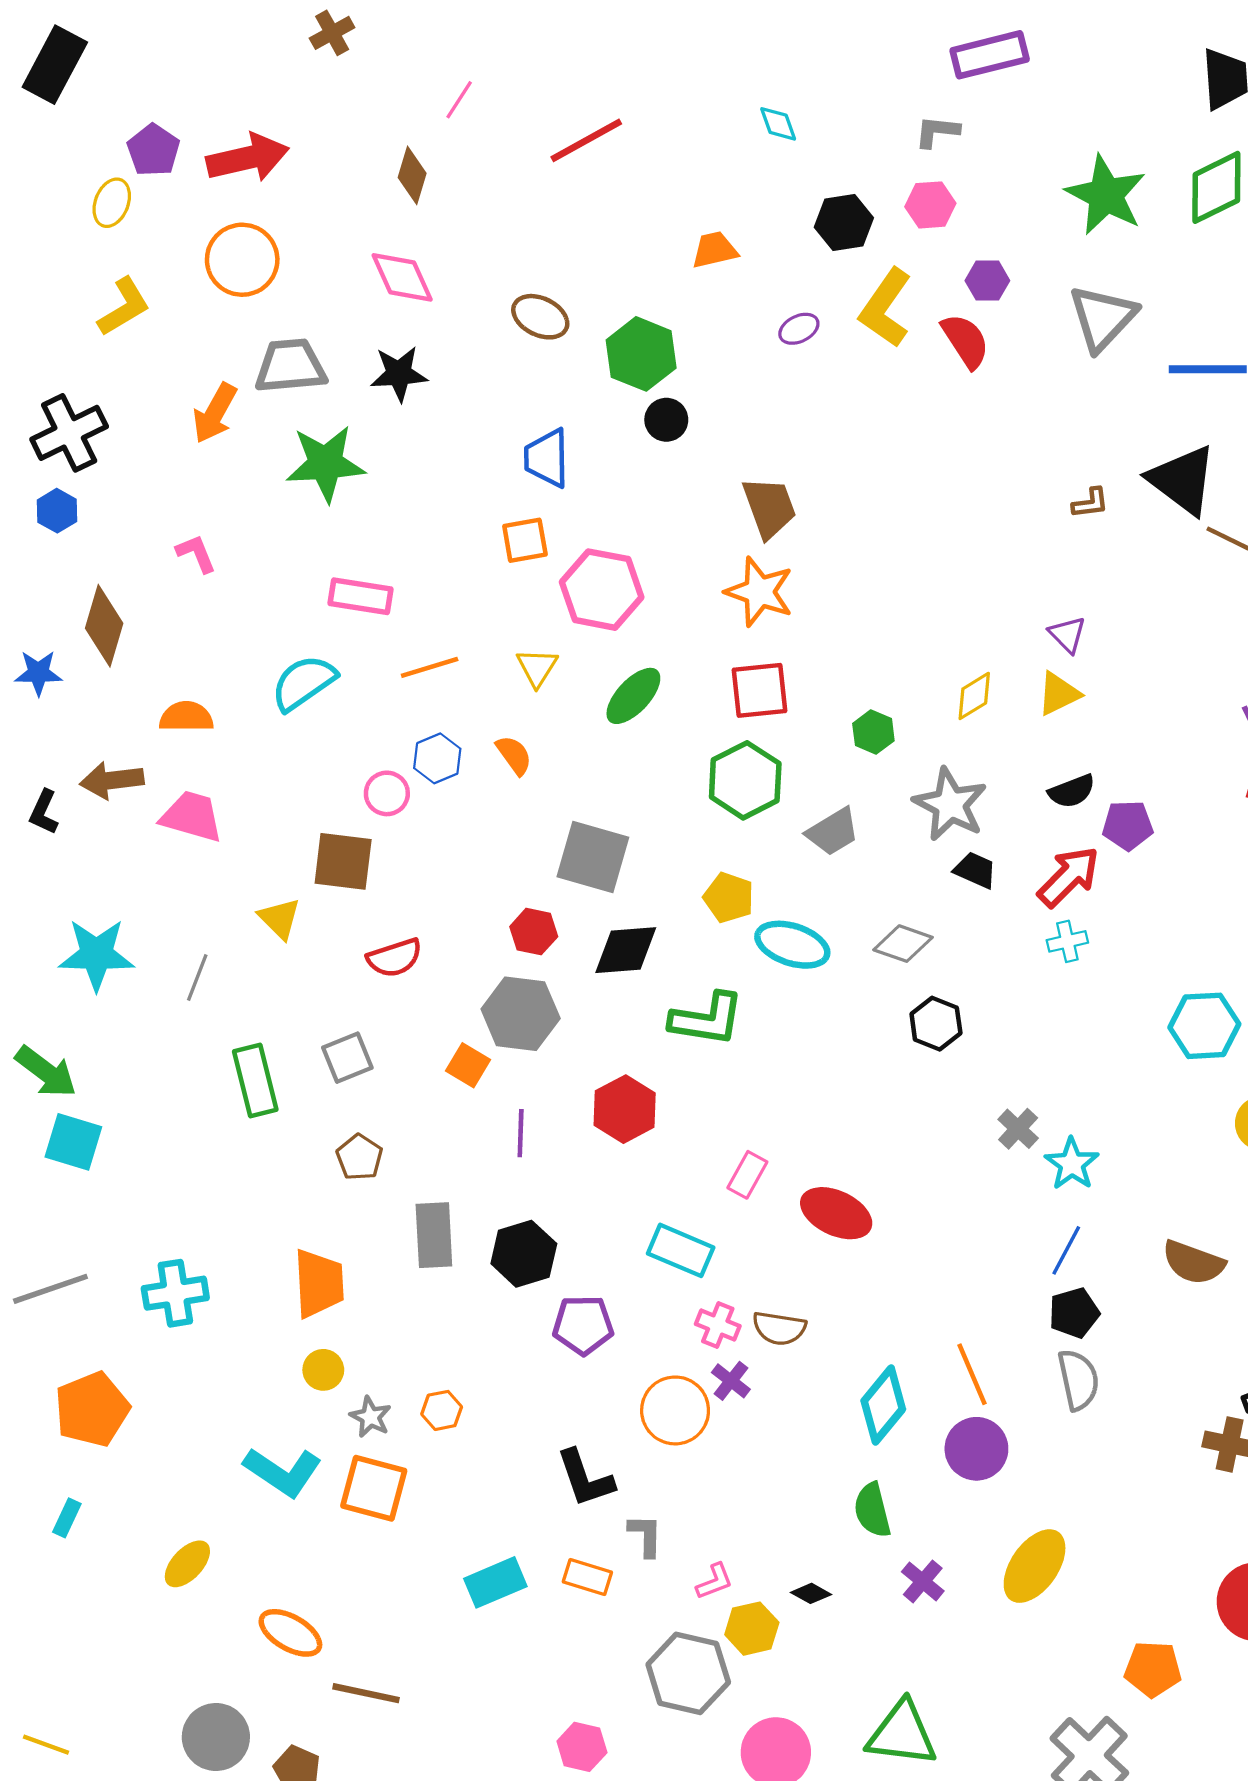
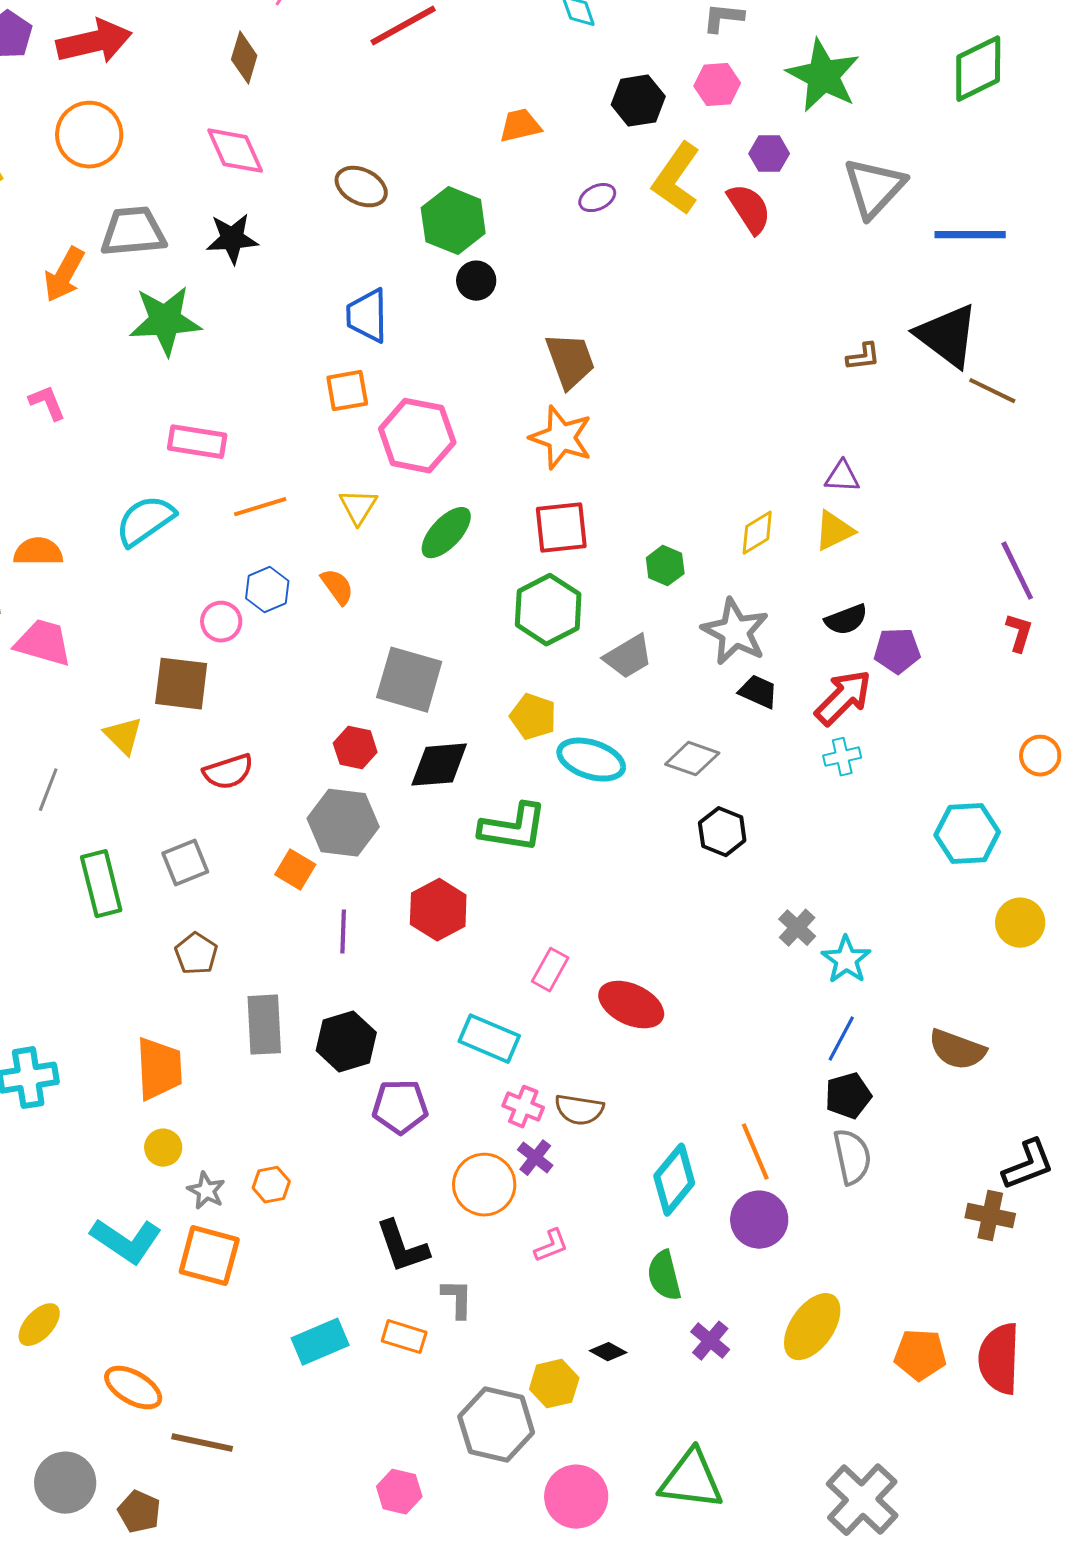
green star: (1106, 195) -> (823, 76), moved
purple triangle: (1067, 635) -> (842, 477), turned -42
pink L-shape: (715, 1581) -> (551, 1246), moved
orange pentagon: (1153, 1669) -> (920, 1355), moved

